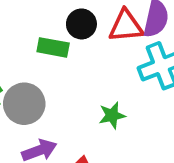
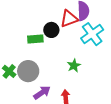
black circle: (81, 24) -> (51, 30), moved

